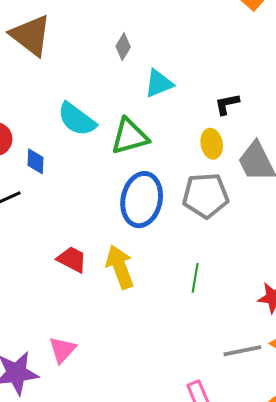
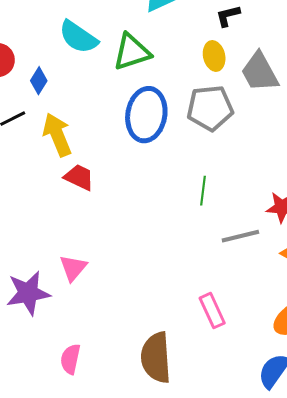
blue diamond: (36, 161) -> (39, 81), turned 32
yellow arrow: (120, 267) -> (57, 135), moved
gray line: (242, 351) -> (240, 236), moved

